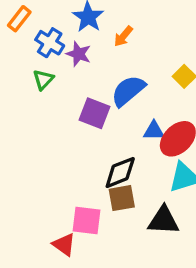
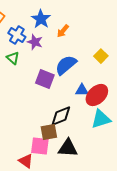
green triangle: (43, 80) -> (13, 58), turned -32
brown square: (122, 198) -> (49, 132), moved
black triangle: (163, 221) -> (68, 148), moved

